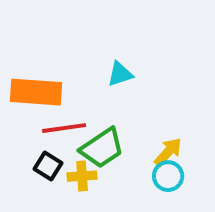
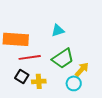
green trapezoid: (102, 148) -> (63, 58), moved
cyan circle: (168, 176) -> (74, 83), moved

